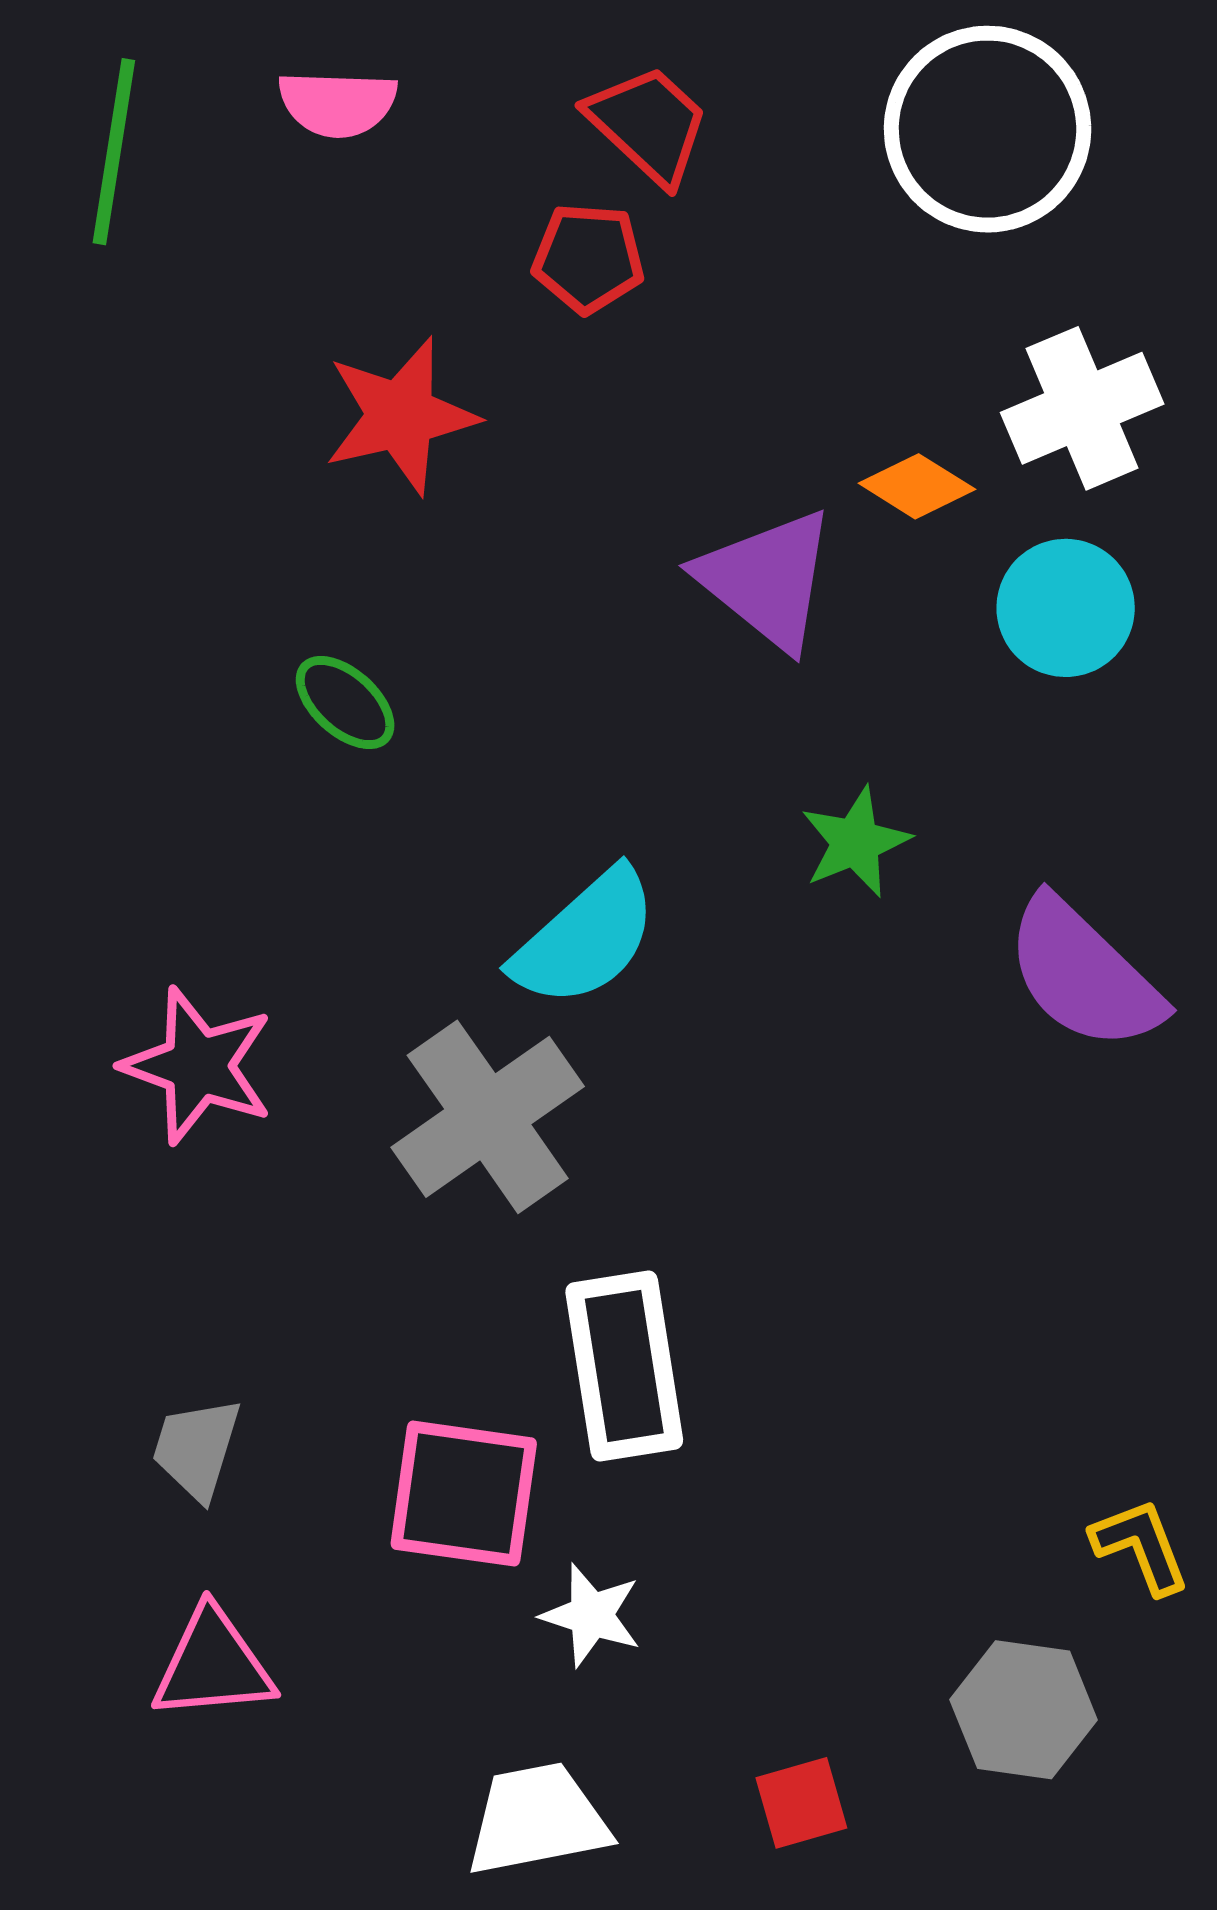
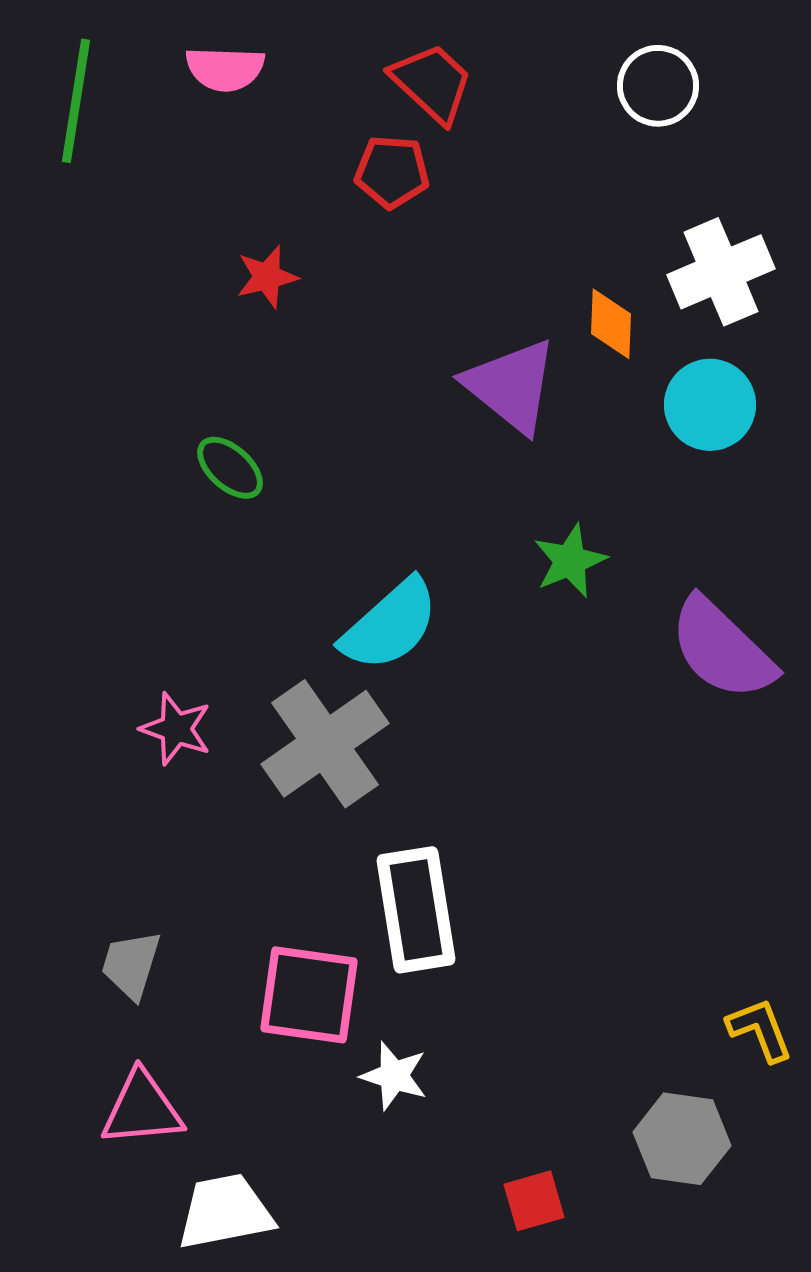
white circle: (988, 129) -> (658, 86), size x0.6
red star: (401, 416) -> (267, 277), size x0.6
orange diamond: (917, 486) -> (611, 324), turned 60
pink star: (198, 1066) -> (176, 729), moved, size x0.7
white trapezoid: (537, 1819) -> (225, 1212), moved

